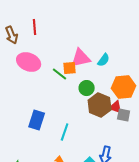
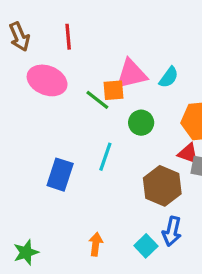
red line: (35, 27) -> (68, 37), moved
brown hexagon: (100, 105) -> (162, 186), moved
cyan line: (65, 132) -> (105, 157), moved

